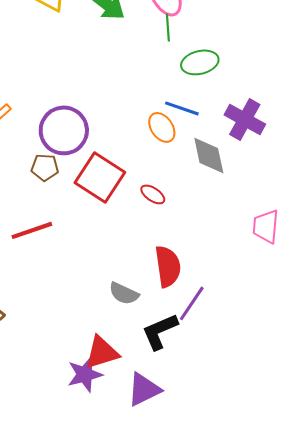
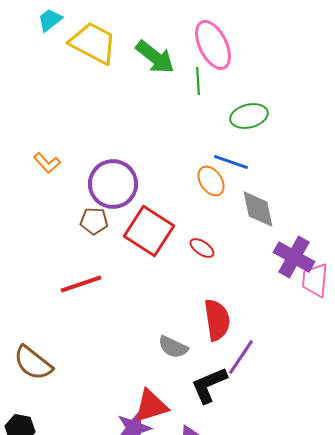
green line: (168, 27) -> (198, 81), moved
purple cross: (245, 119) -> (294, 257), moved

